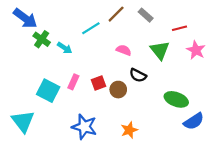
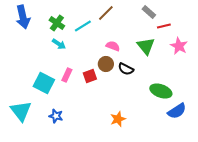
gray rectangle: (146, 15) -> (149, 12), moved
blue arrow: (25, 18) -> (23, 17), turned 40
green cross: (42, 39) -> (57, 23), moved
brown circle: (118, 90) -> (106, 64), moved
blue star: (84, 127) -> (56, 116), moved, size x0.6

